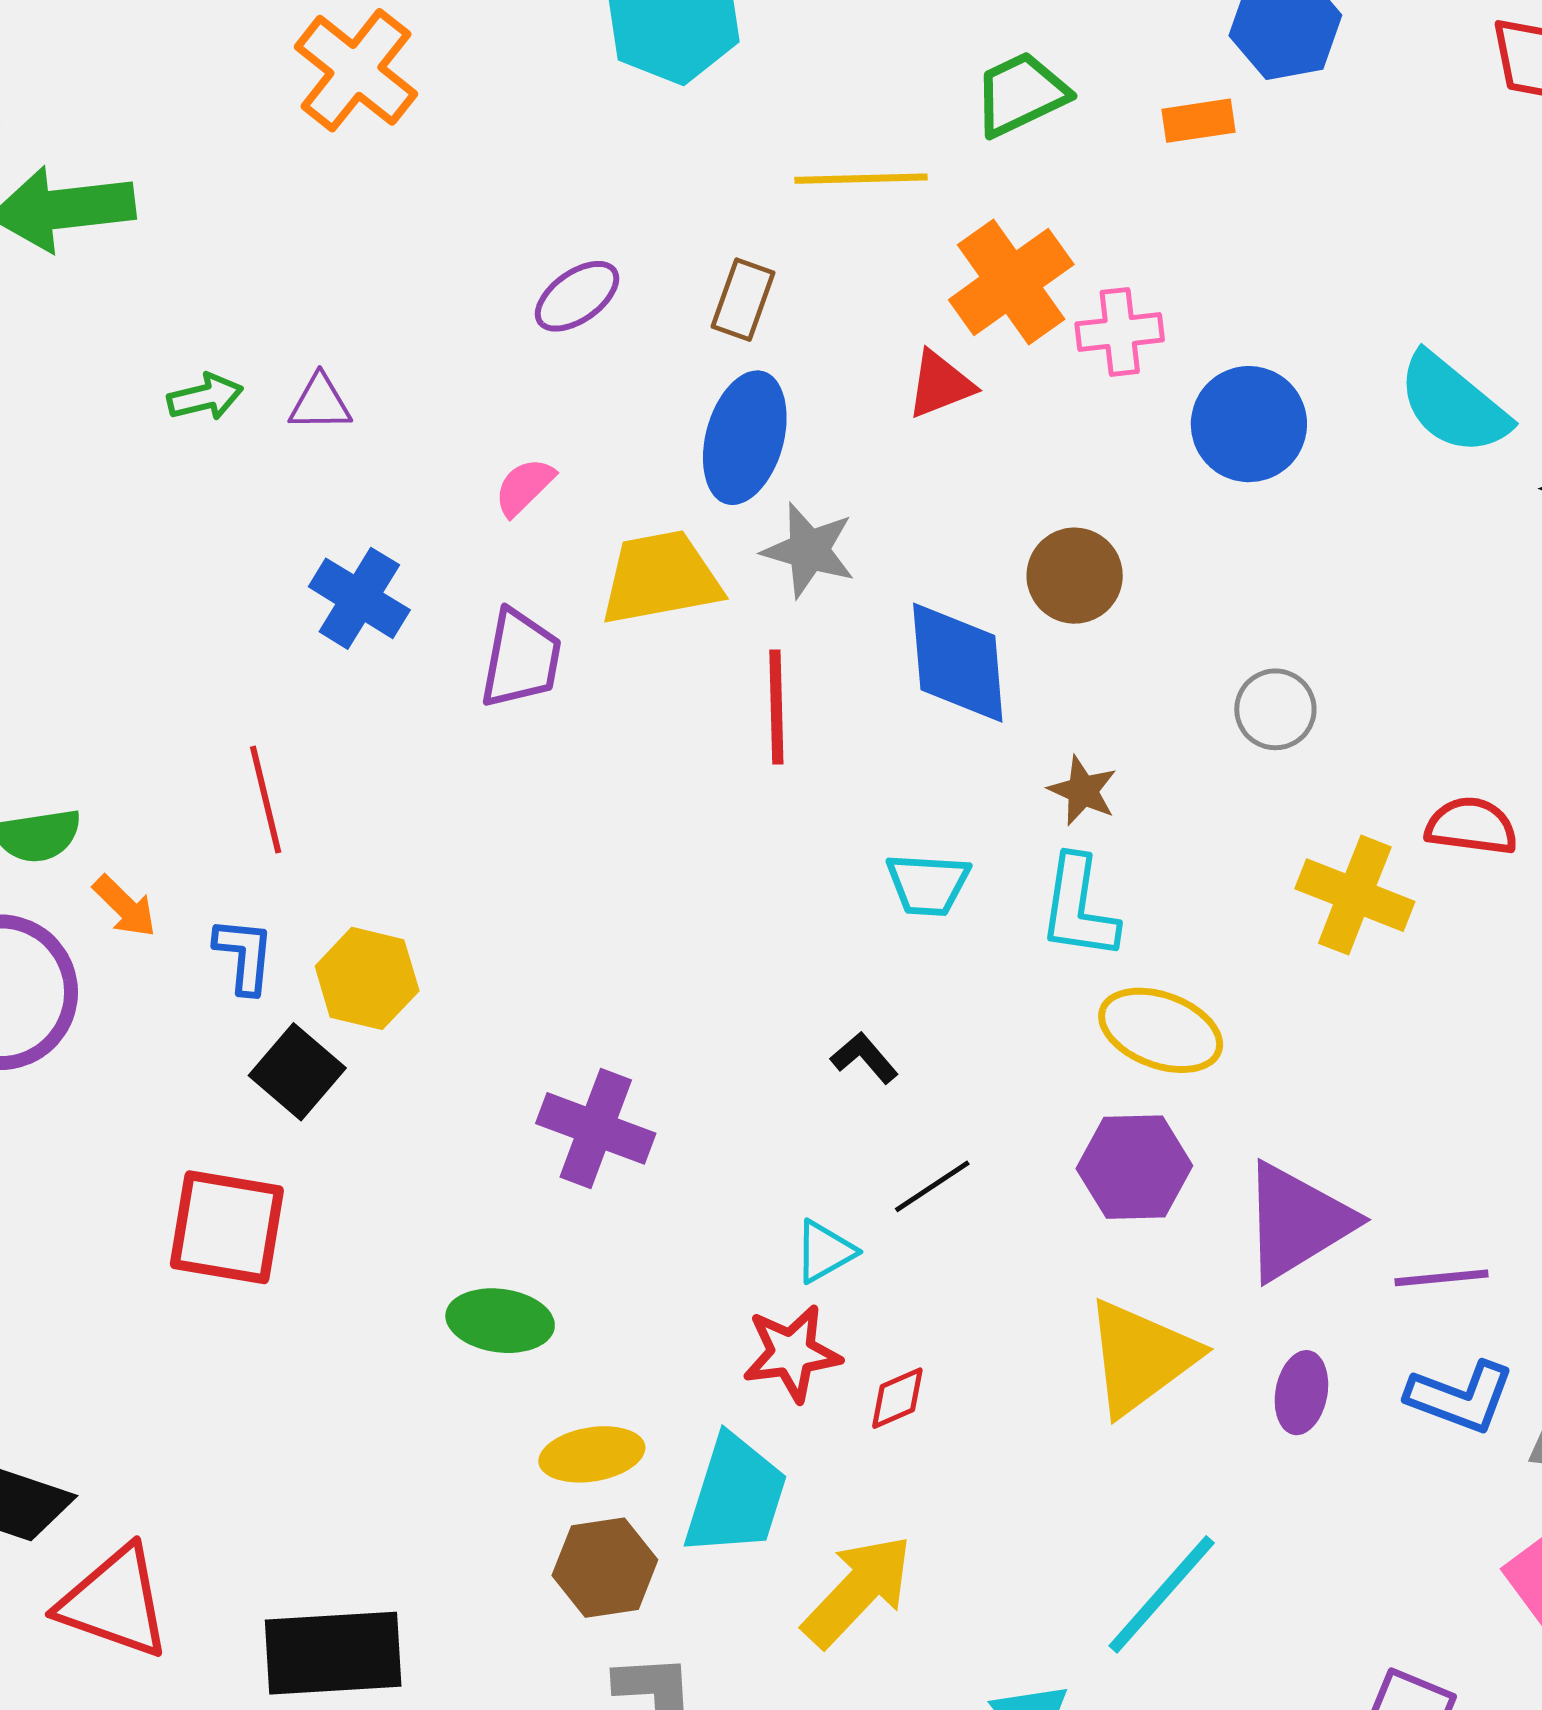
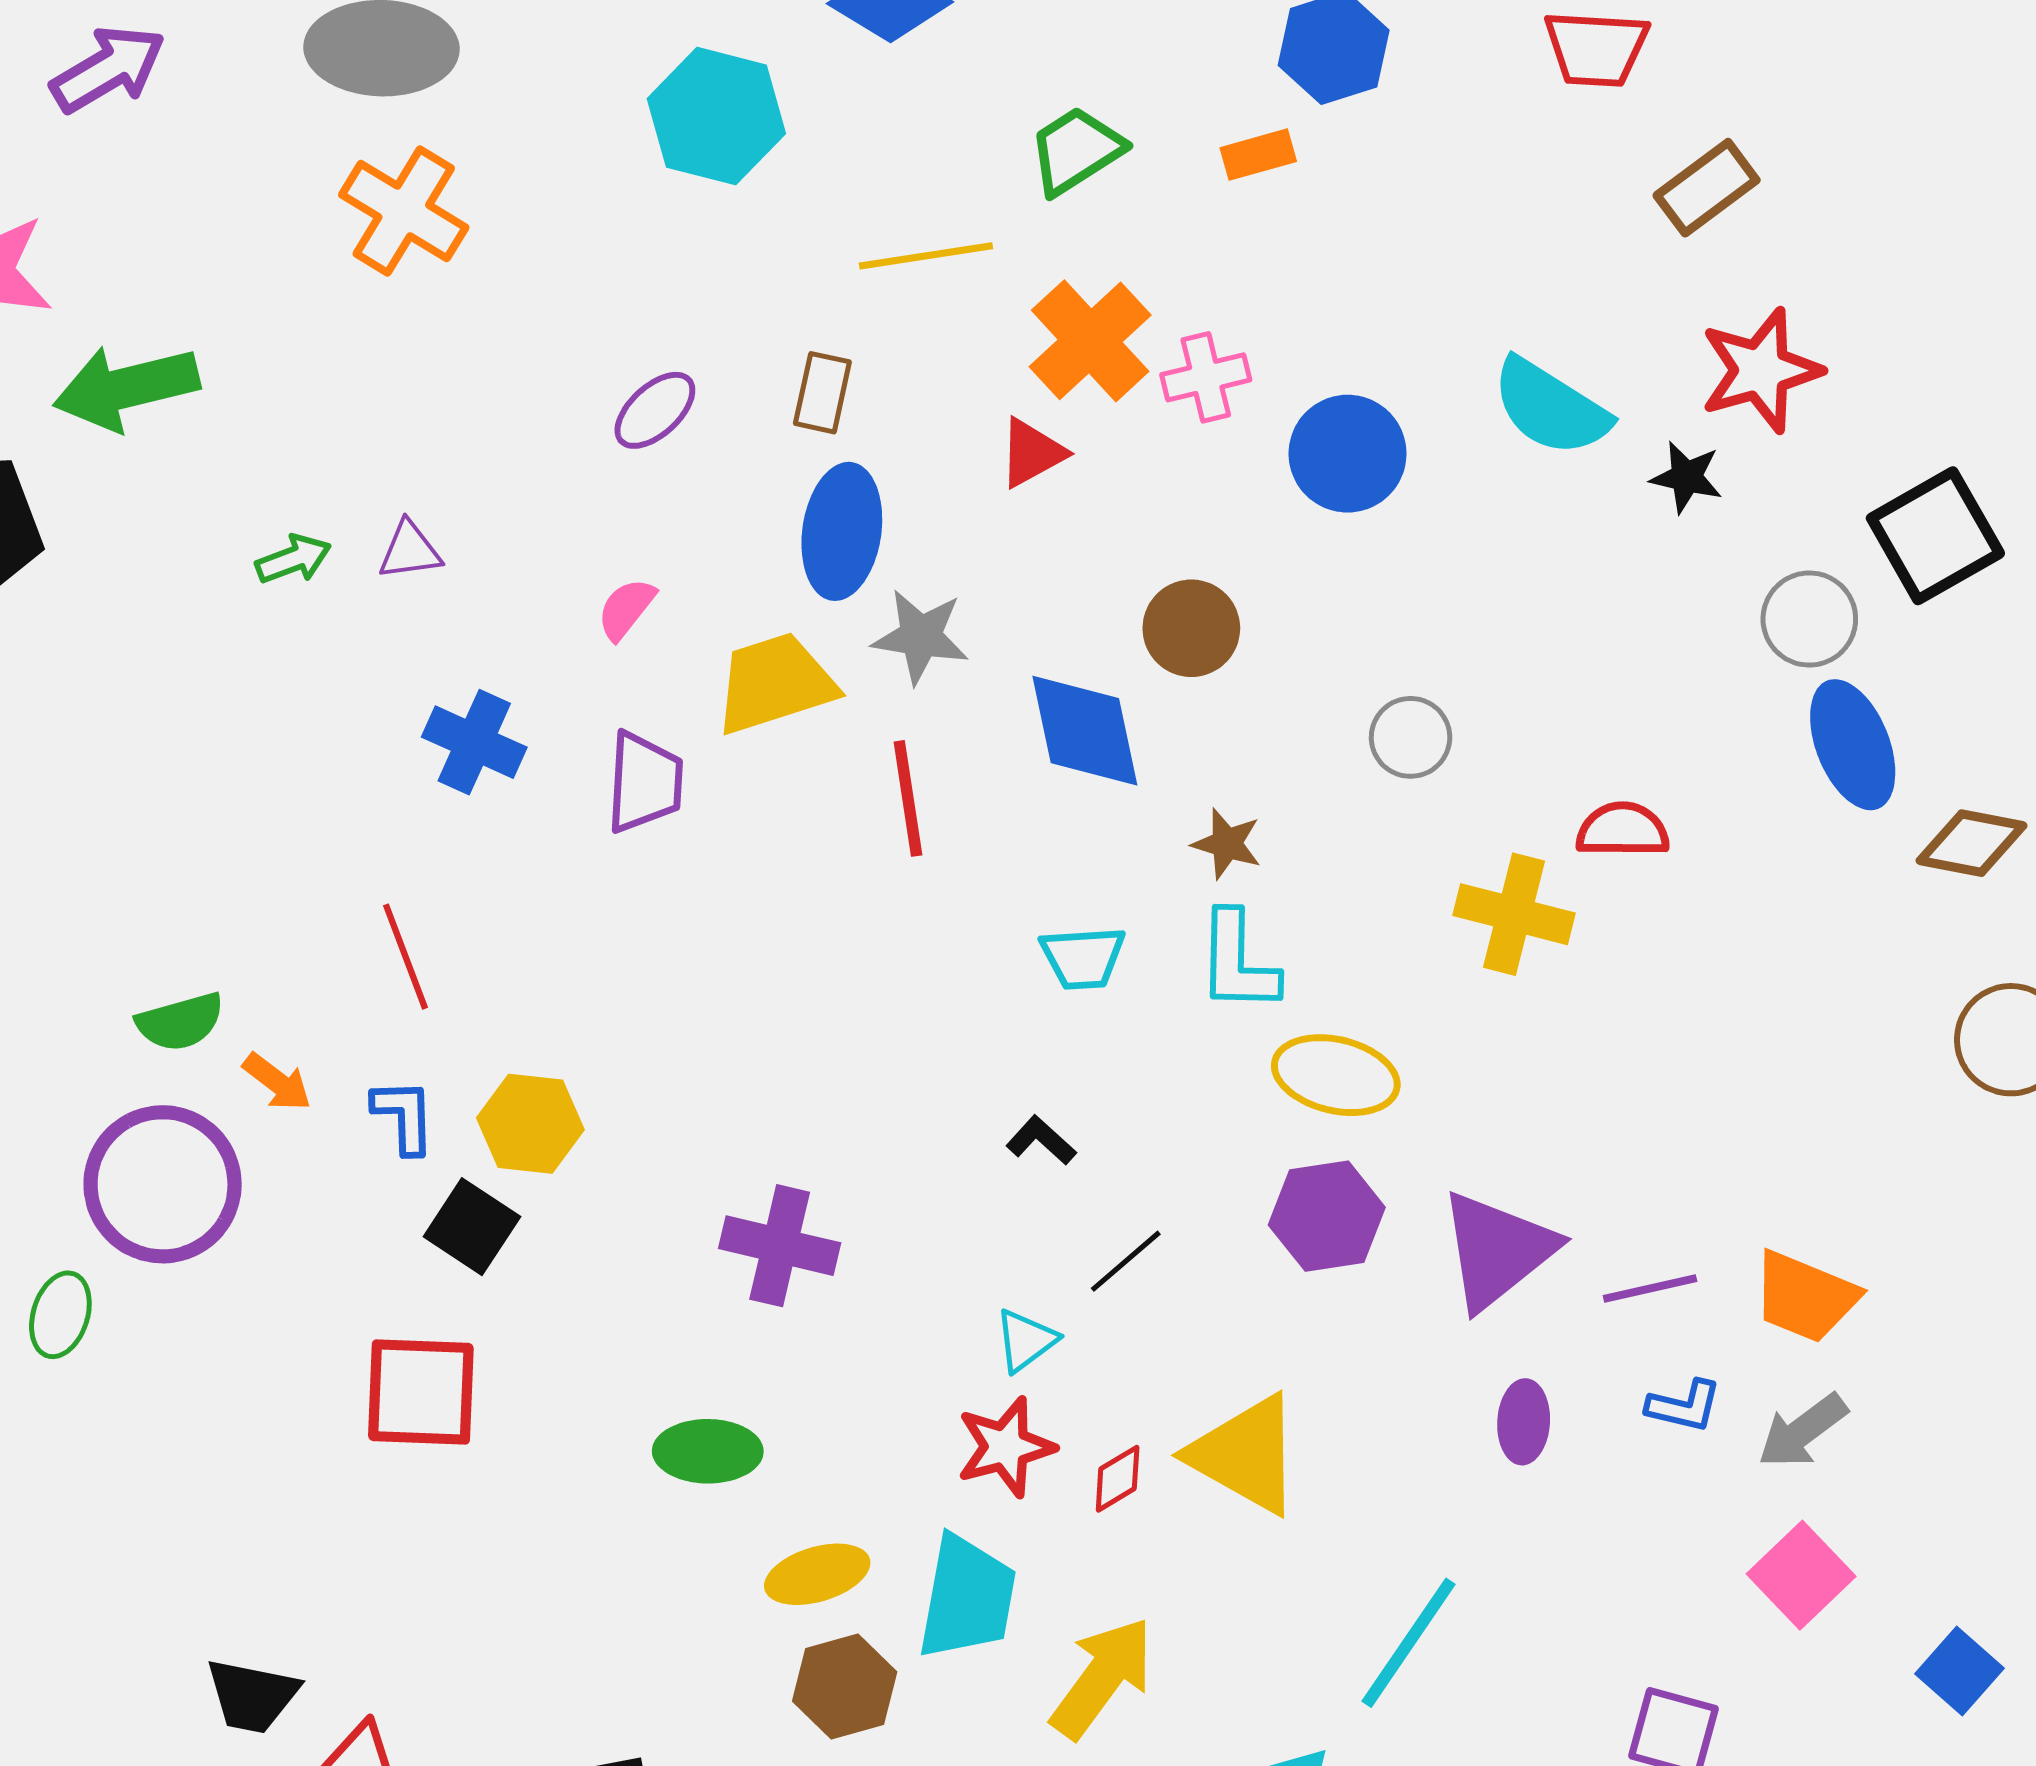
yellow triangle: (1141, 1357) -> (1245, 1455), moved, turned -47
blue L-shape: (1460, 1397) -> (1684, 1406), size x0.7

